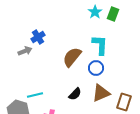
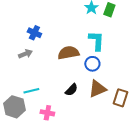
blue cross: (38, 37) -> (34, 33), turned -32
gray arrow: (25, 51) -> (25, 54), moved
brown semicircle: (72, 57) -> (68, 53), turned 40

